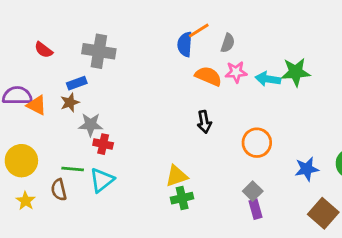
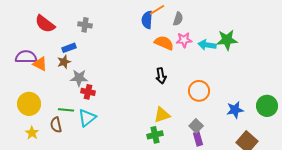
red semicircle: (44, 50) -> (45, 24), size x1.5
gray cross: (99, 51) -> (85, 25), size x0.6
yellow triangle: (177, 176) -> (162, 115), moved
green cross: (182, 198) -> (155, 135), moved

